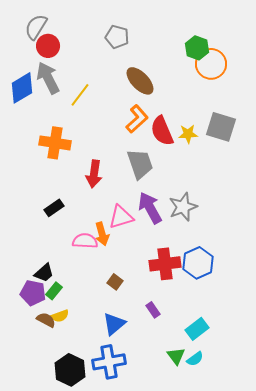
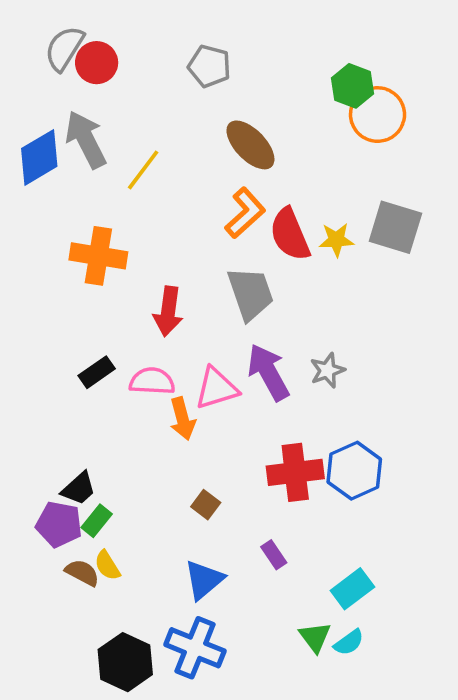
red circle: (48, 46) -> (97, 63), moved
gray star: (183, 207) -> (327, 370), size x0.7
pink semicircle: (85, 241) -> (152, 381), moved
yellow semicircle: (60, 316) -> (107, 565), turned 78
blue cross: (109, 362) -> (195, 648), turned 32

